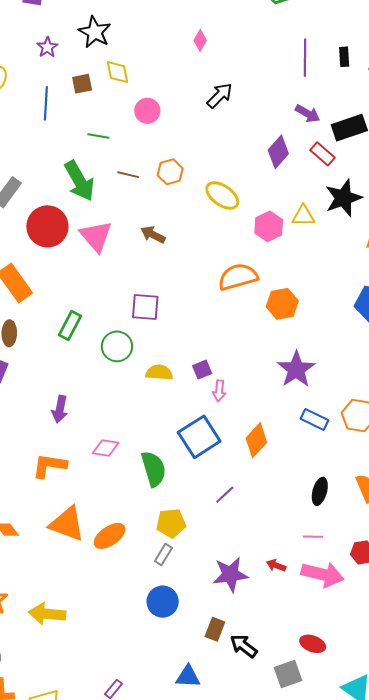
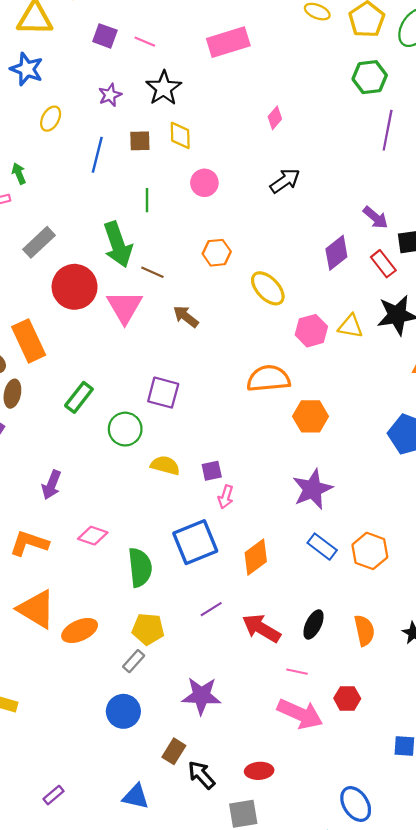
purple line: (305, 58) -> (388, 130), moved
green line: (98, 136) -> (147, 200), turned 70
brown line: (128, 175) -> (152, 272), moved
red arrow: (276, 565) -> (261, 628), moved, size x1.8
red ellipse: (313, 644) -> (259, 771), moved, turned -35

